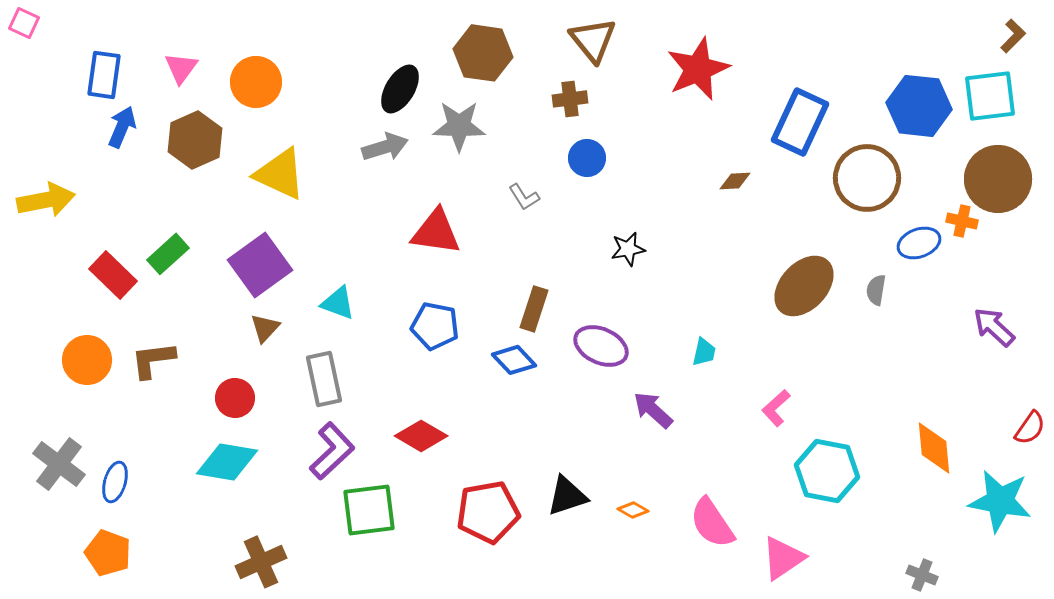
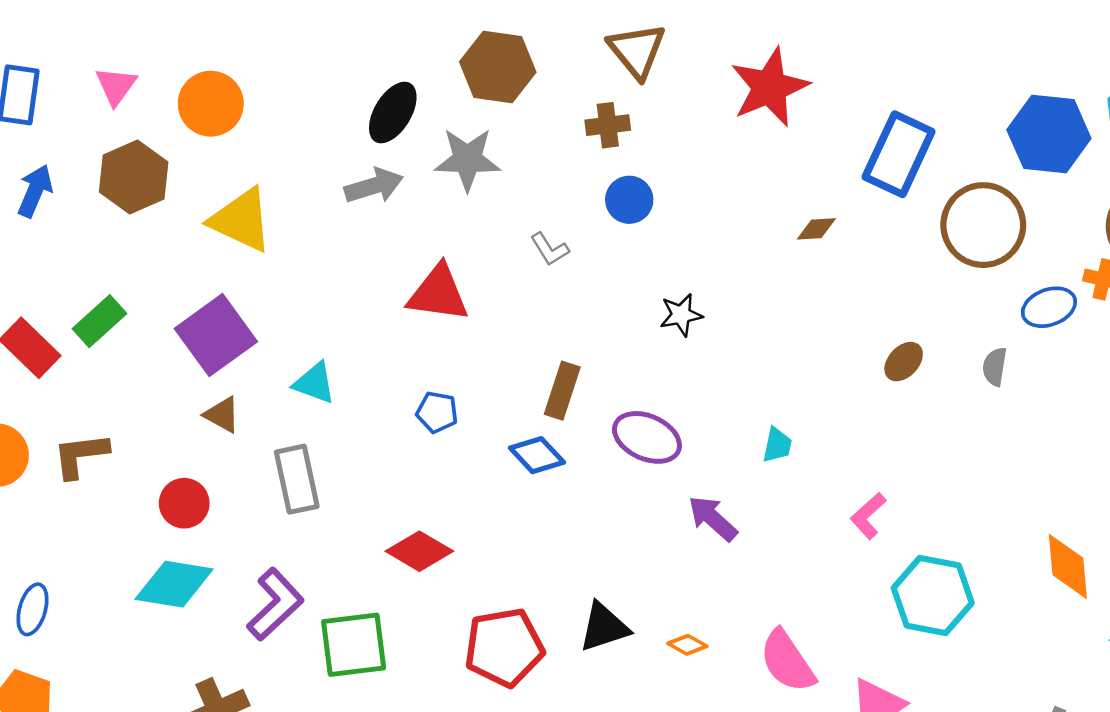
blue arrow: (122, 127) -> (35, 191), moved
brown ellipse: (804, 286) -> (904, 362), size x0.5
blue pentagon: (435, 326) -> (437, 412), size x0.7
brown triangle: (265, 328) -> (222, 415), turned -44
purple L-shape: (332, 451) -> (275, 604), moved

